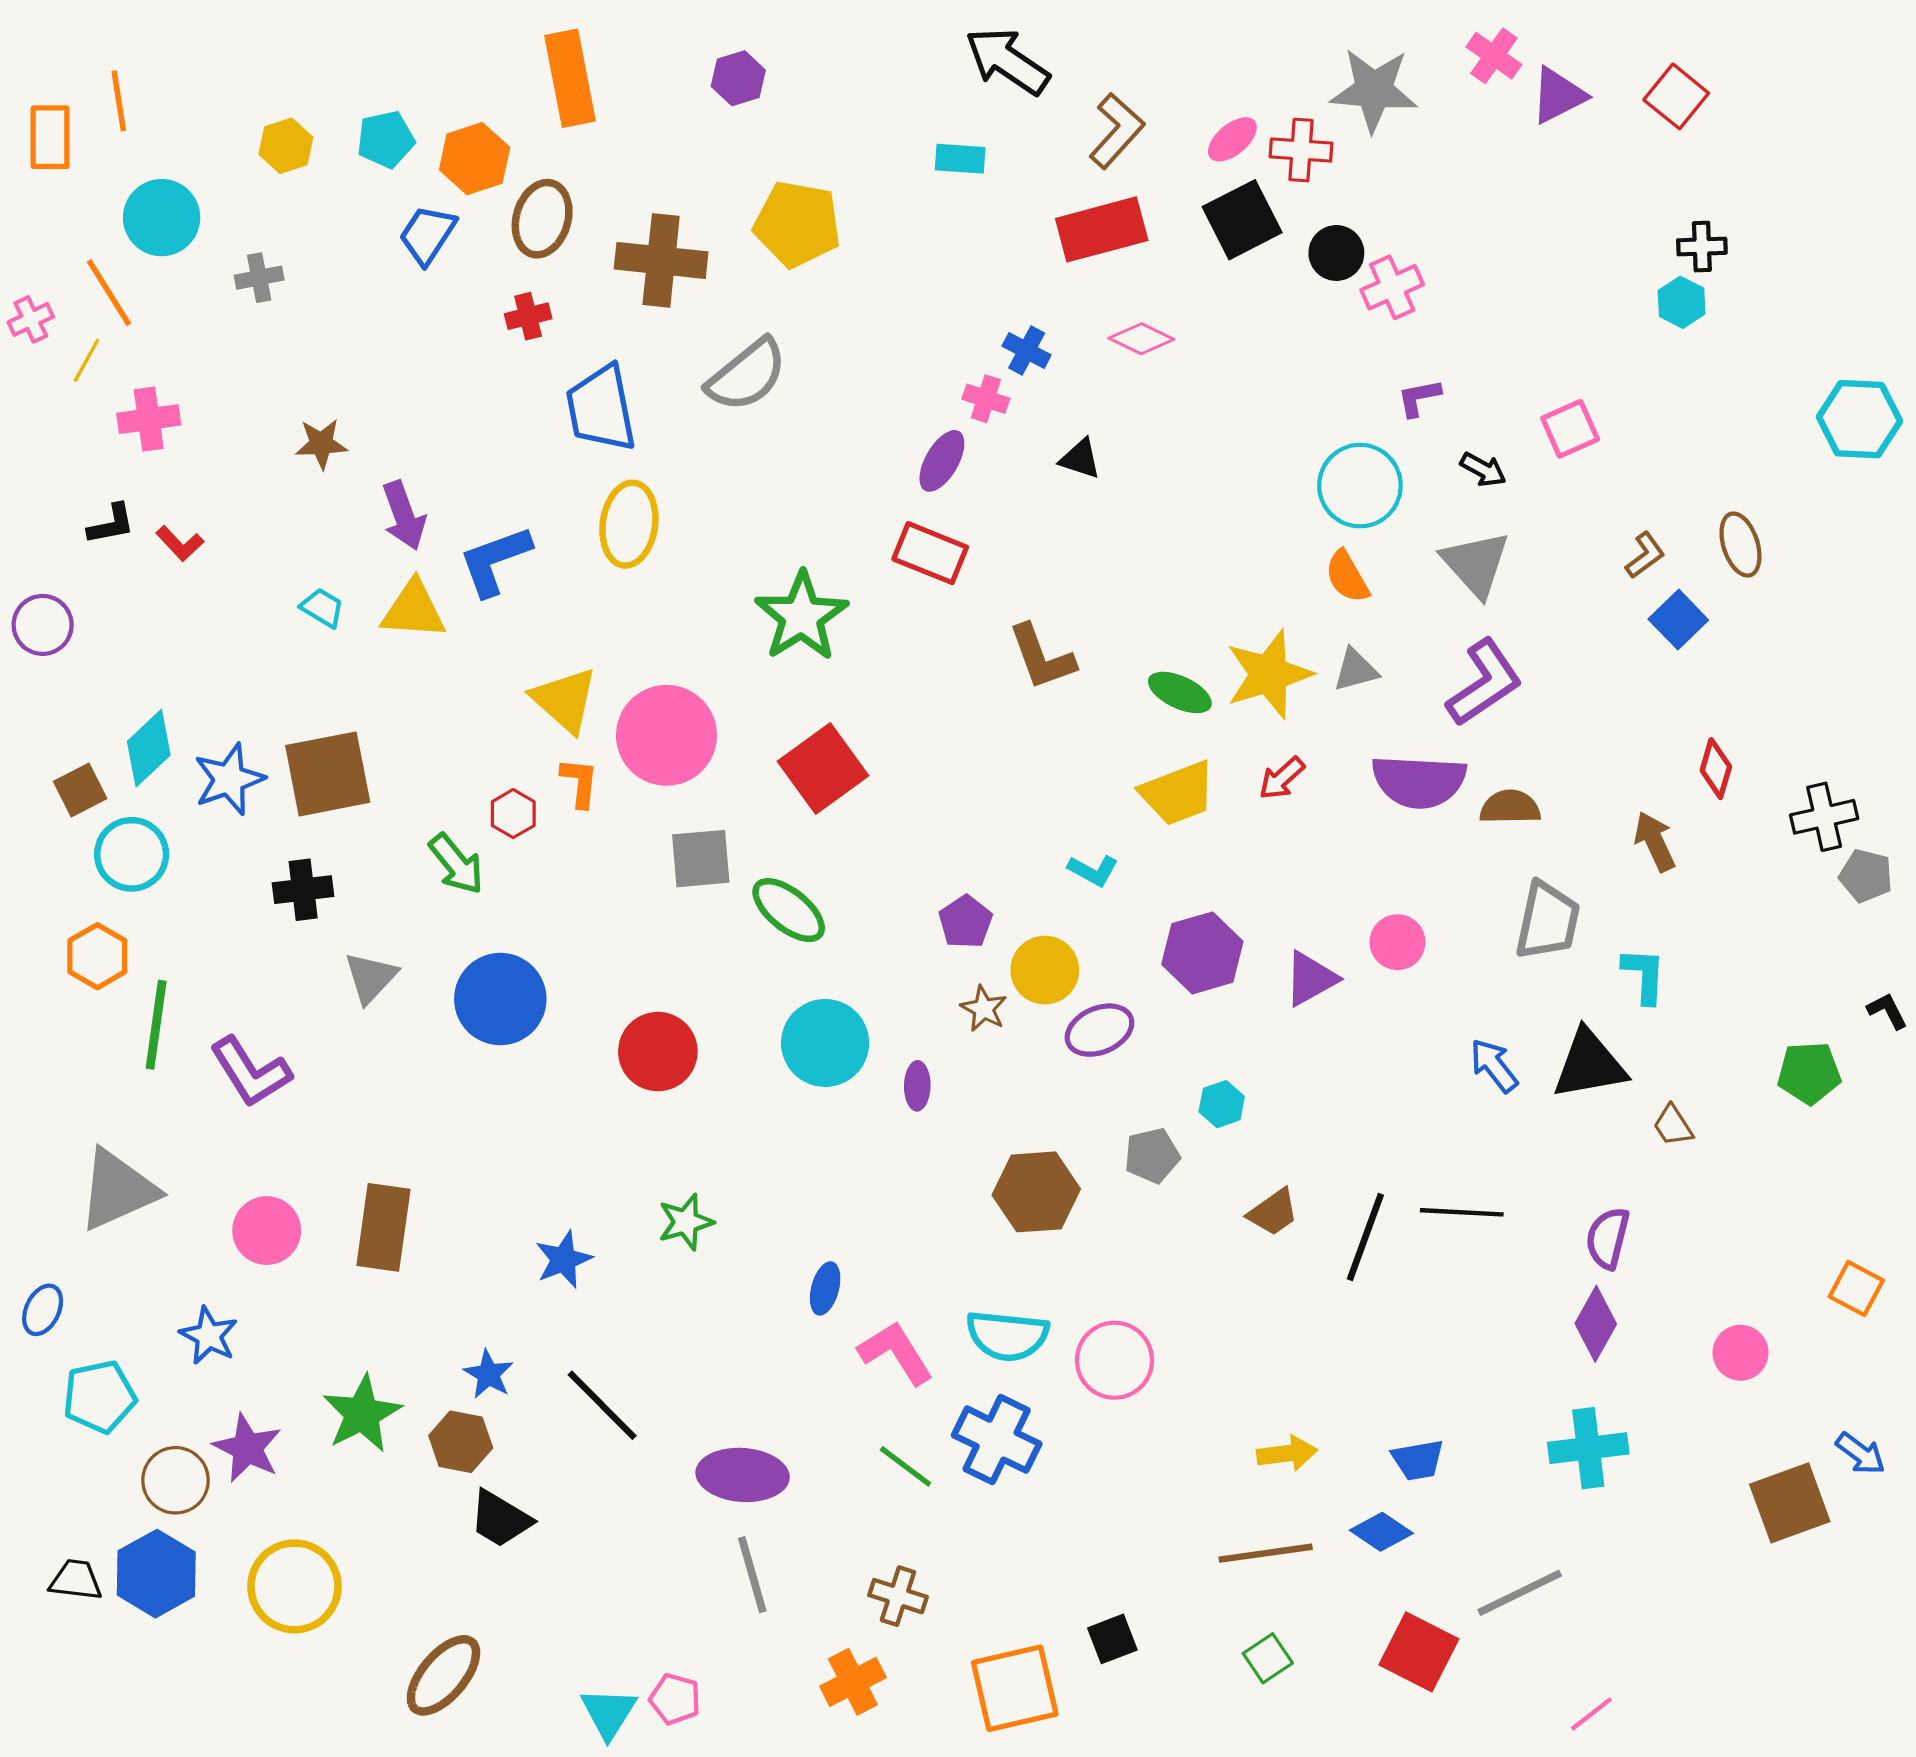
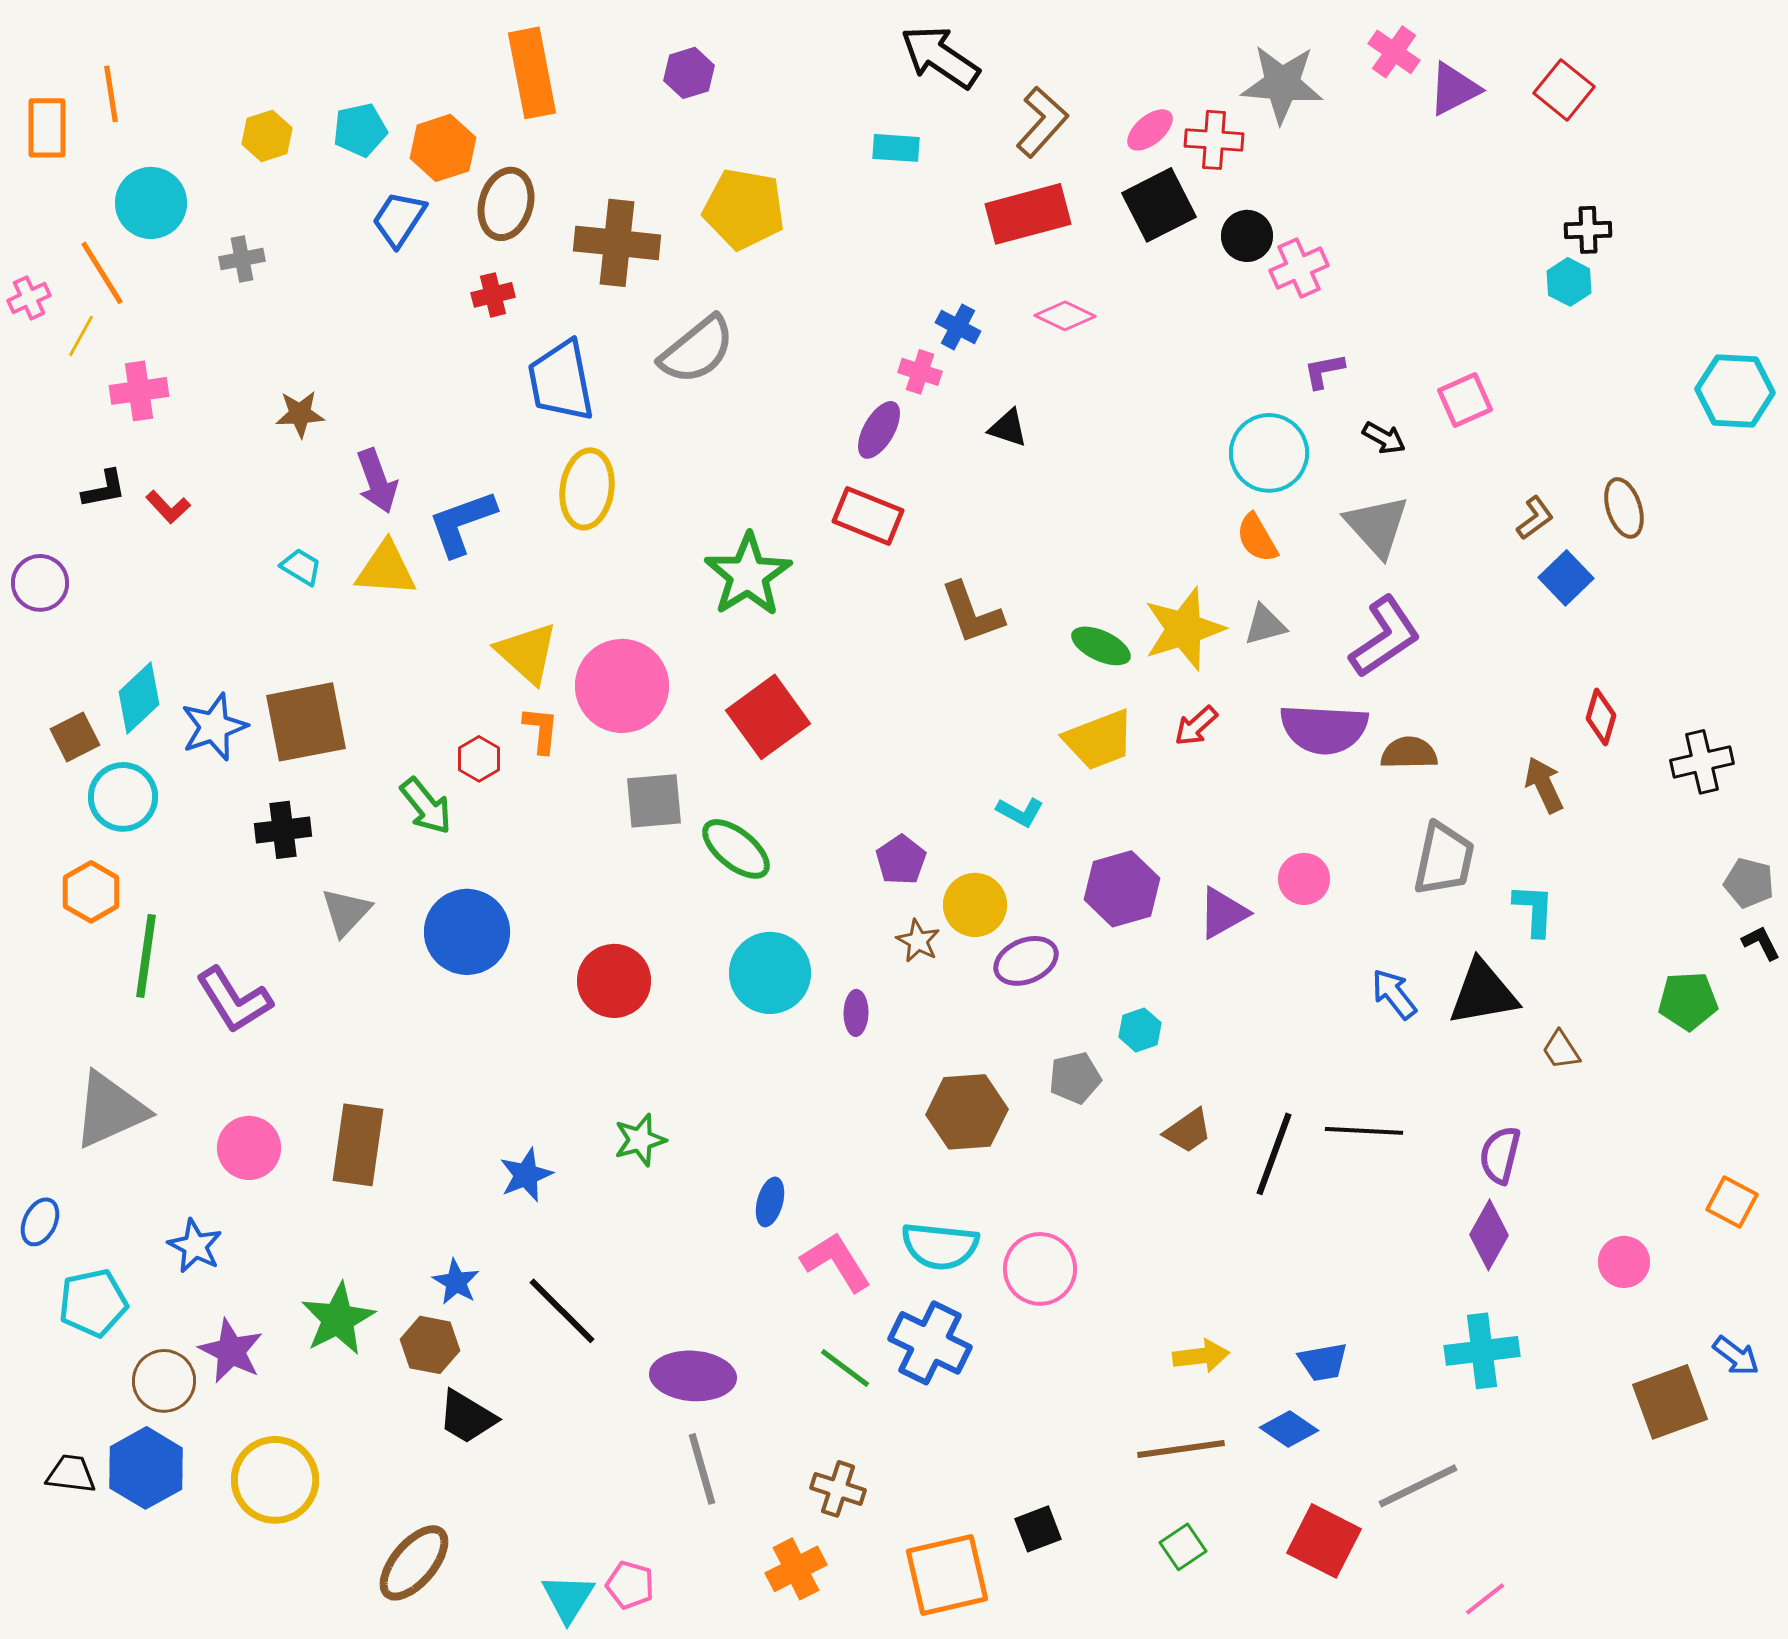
gray pentagon: (1866, 876) -> (1749, 883), moved

